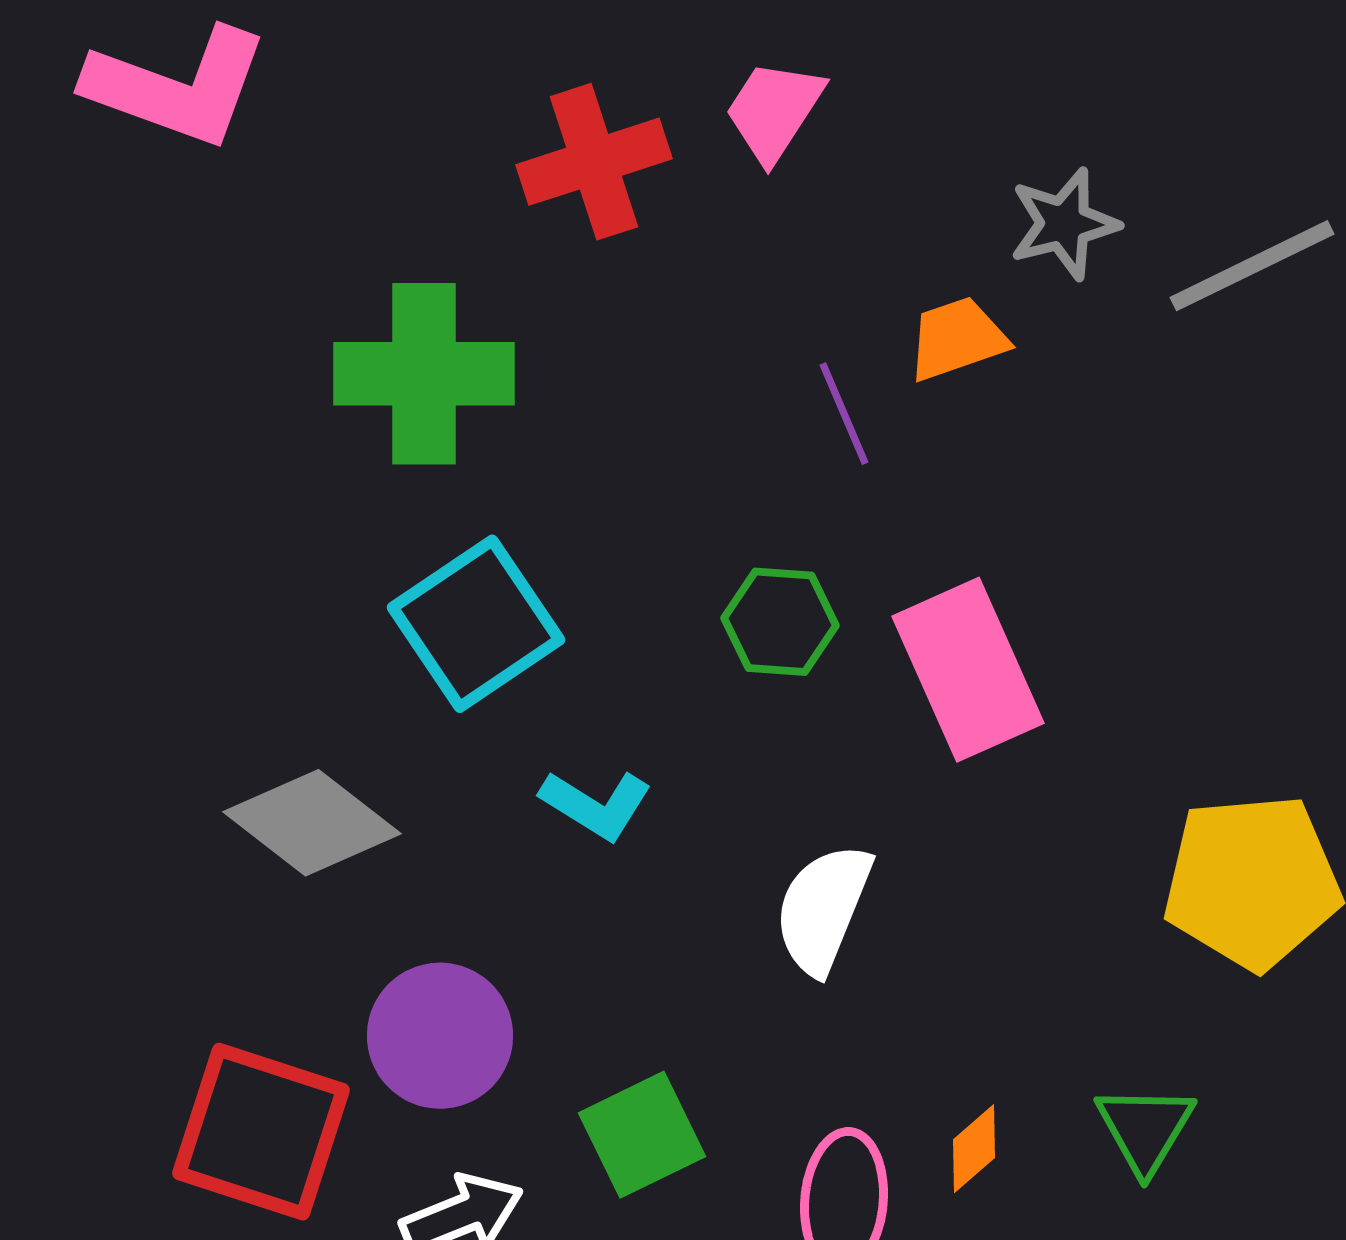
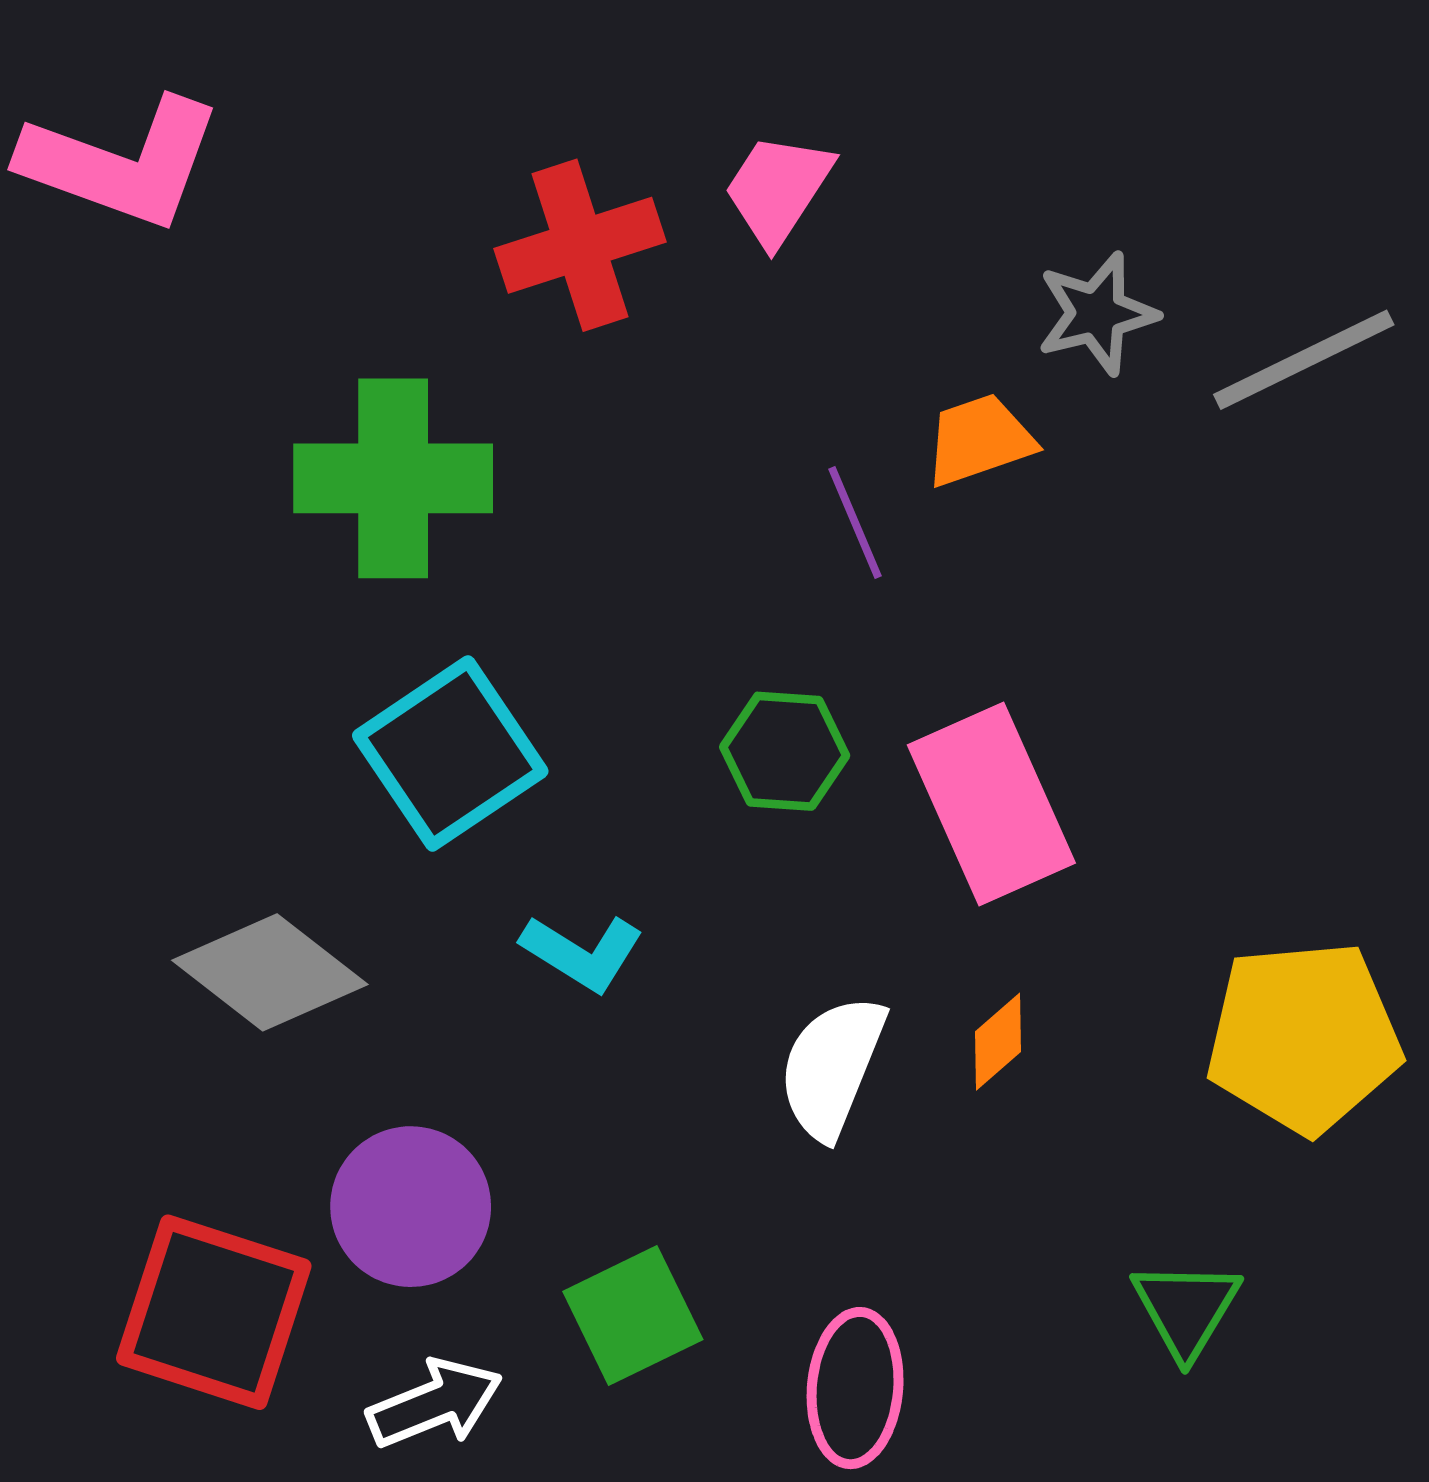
orange diamond: (974, 1149) -> (998, 1042), moved

